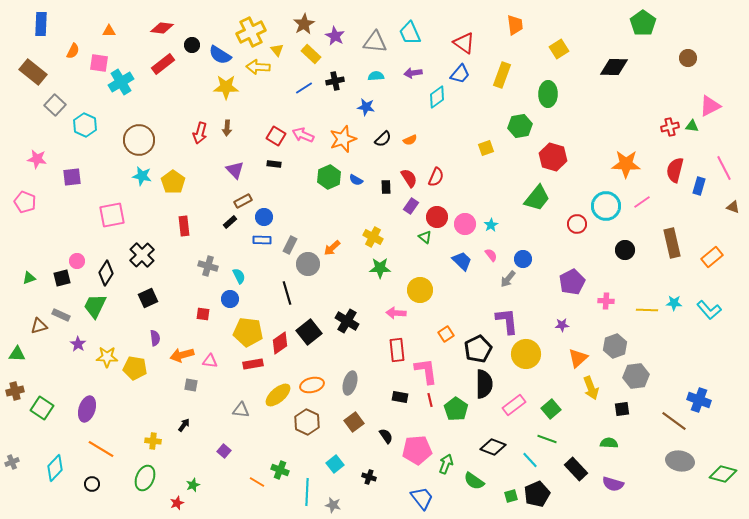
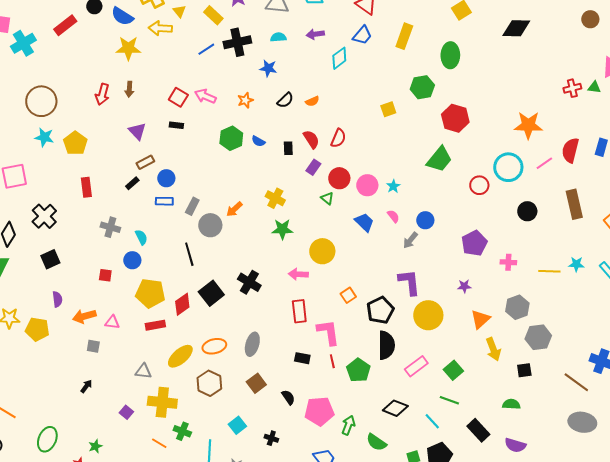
black cross: (335, 81) -> (237, 42), size x1.5
orange star: (343, 139) -> (245, 100), size x0.6
red semicircle: (675, 170) -> (570, 150), moved
yellow cross: (153, 441) -> (162, 402), moved, size x1.8

